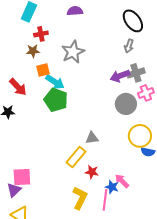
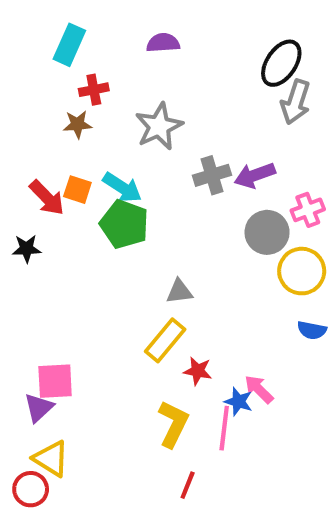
black ellipse: (133, 21) -> (281, 63), turned 70
gray arrow: (129, 46) -> (296, 102), moved, size x1.5
orange square: (43, 70) -> (77, 190), moved, turned 32
gray cross: (136, 73) -> (212, 175), moved
yellow circle: (140, 136) -> (302, 271), moved
gray triangle: (92, 138) -> (179, 291), moved

